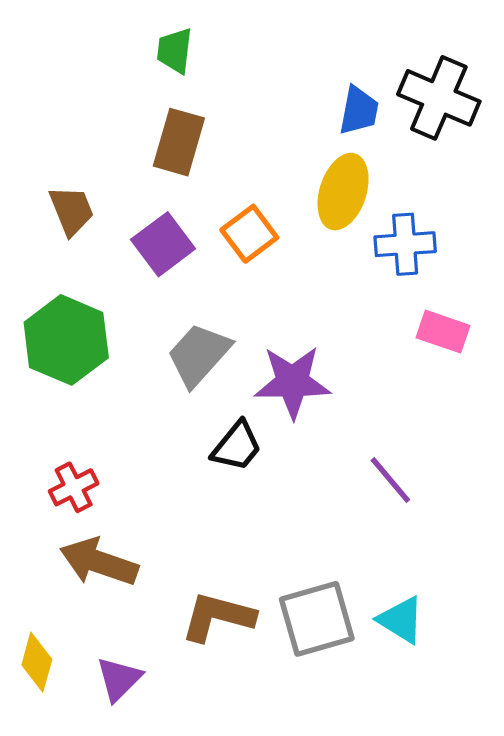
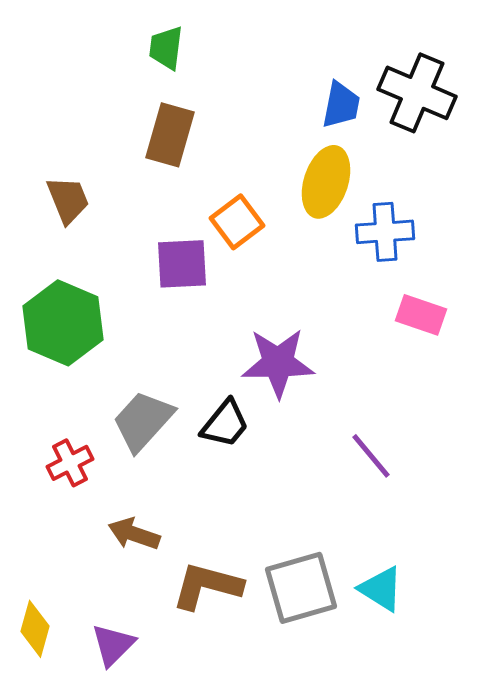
purple square: (163, 244) -> (182, 264), moved, turned 34
gray trapezoid: (199, 355) -> (143, 421), moved
brown arrow: (99, 562) -> (134, 534), moved, size x0.7

